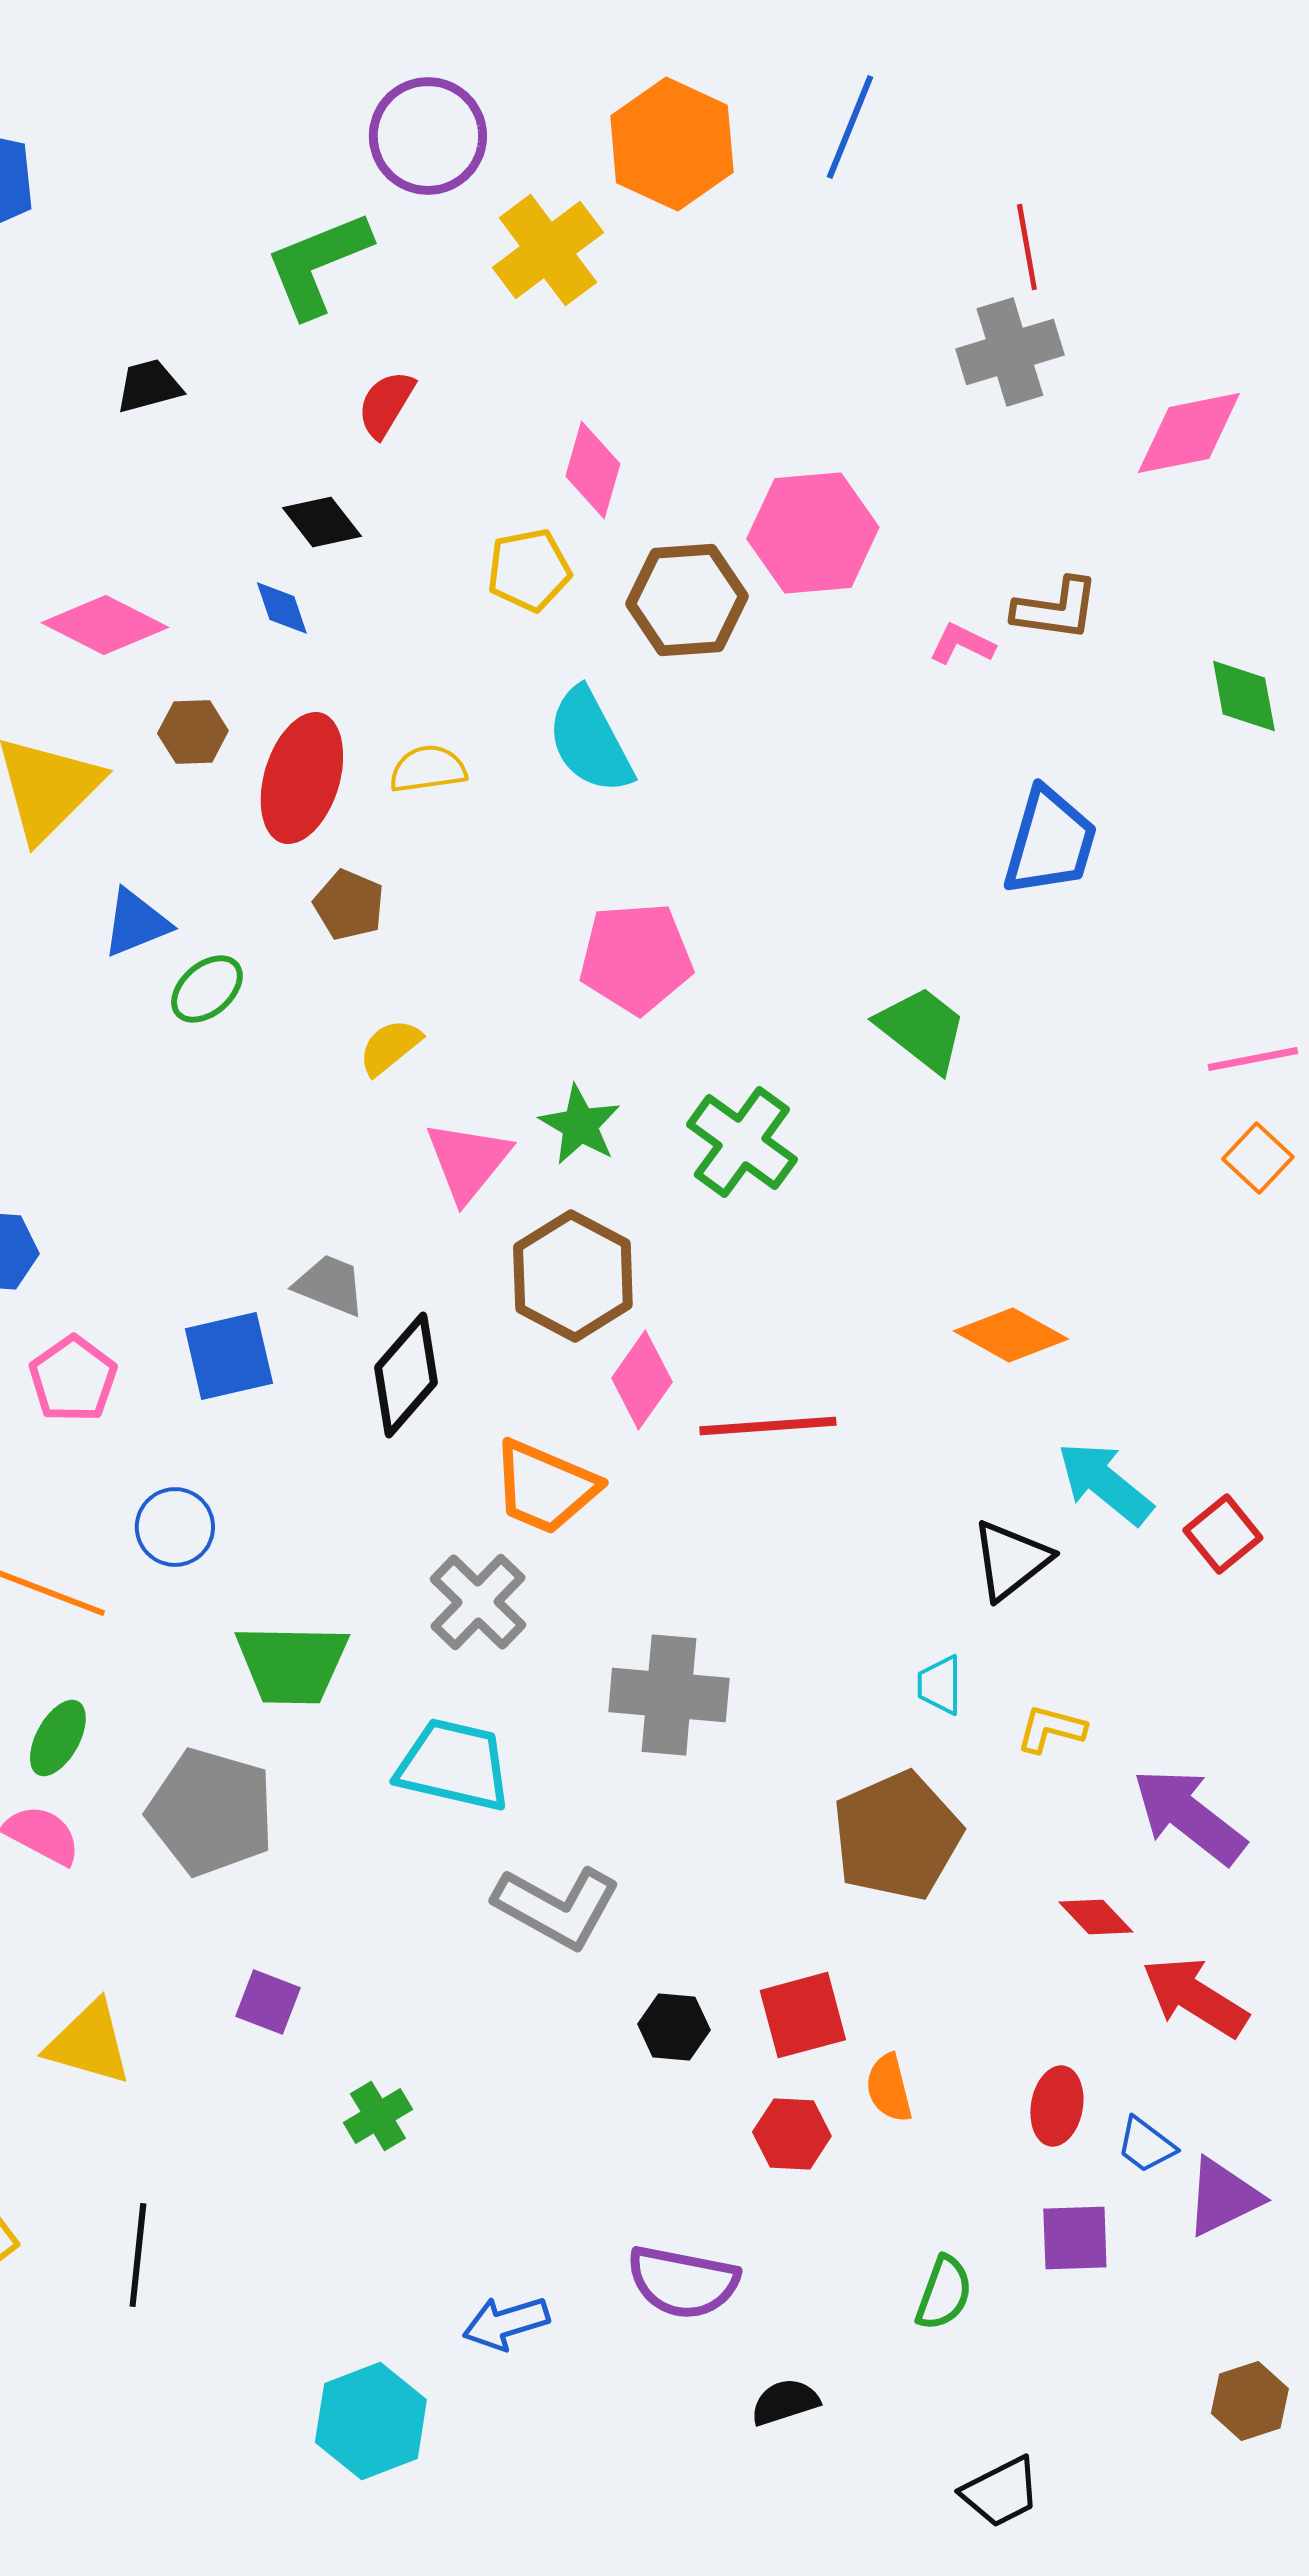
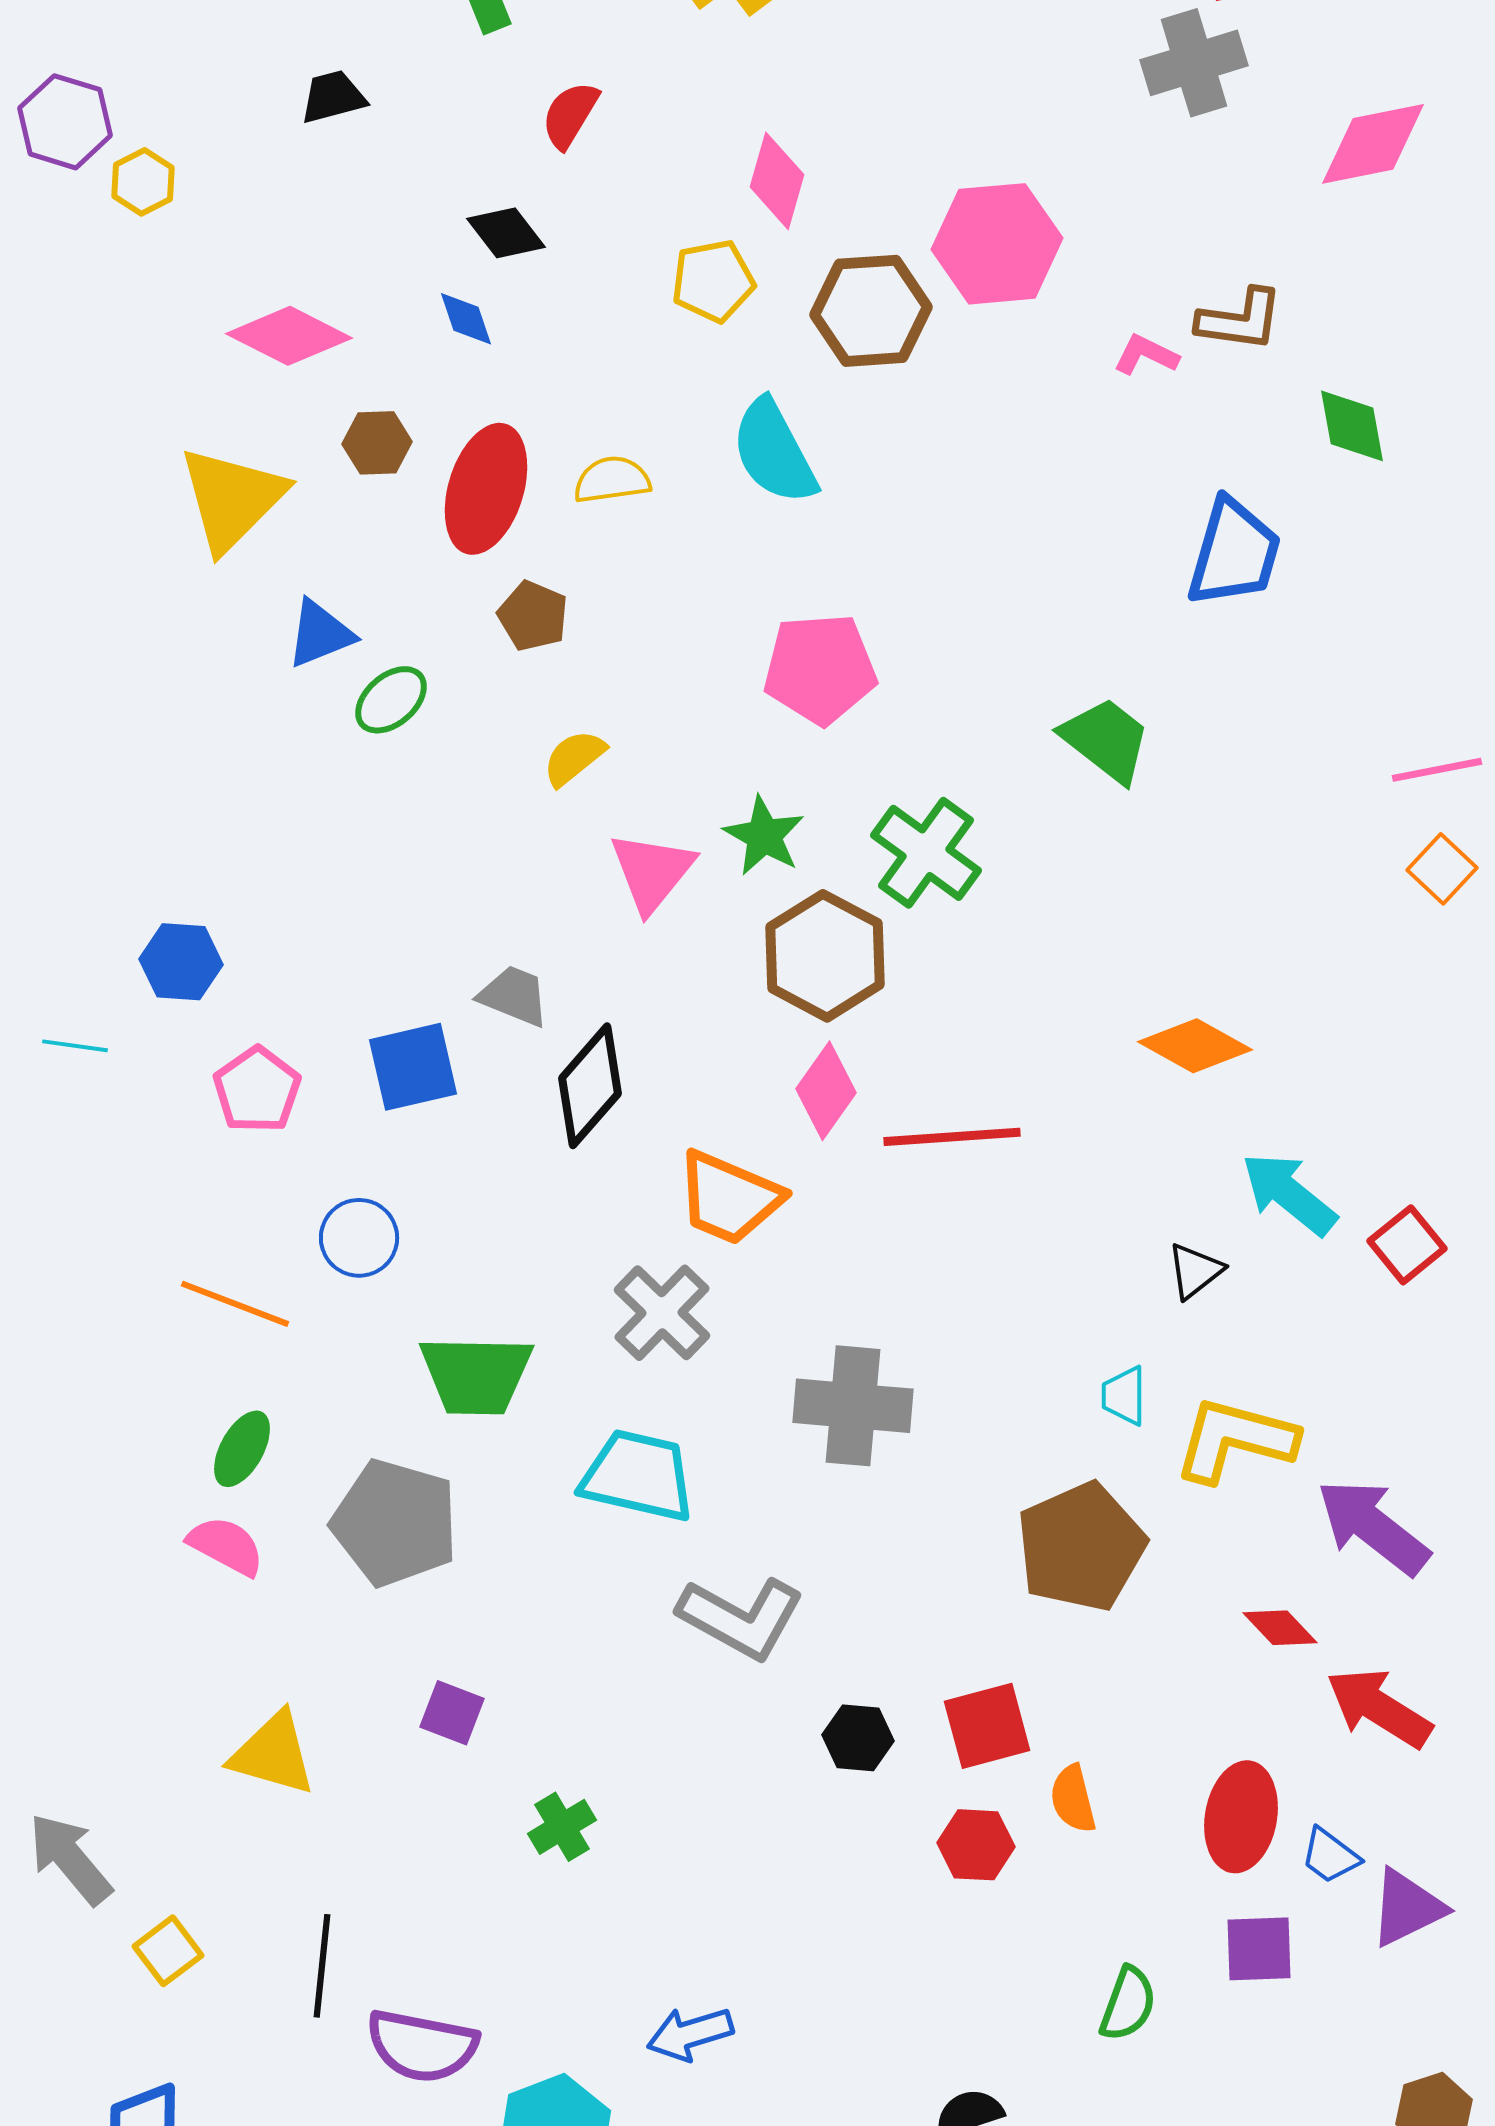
green diamond: (1244, 696) -> (1352, 426), moved
brown hexagon: (573, 1276) -> (825, 956), moved
black triangle: (1011, 1560) -> (1195, 1271), size x0.7
yellow L-shape: (1051, 1729) -> (1235, 1440), size x1.8
red ellipse: (1057, 2106) -> (1241, 1817), size x1.4
purple semicircle: (683, 2282) -> (422, 2046), moved

